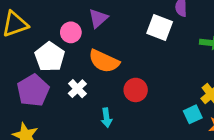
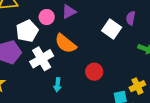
white cross: (77, 89) -> (42, 59), size x1.6
red circle: (136, 90) -> (94, 72), moved

